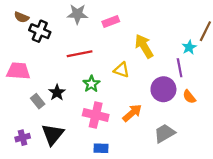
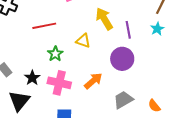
cyan star: (189, 47) -> (157, 29), moved
purple line: (180, 68) -> (128, 30), moved
black star: (57, 92) -> (32, 78), moved
orange semicircle: (189, 97) -> (154, 106), moved

